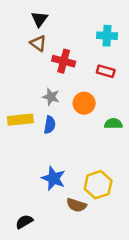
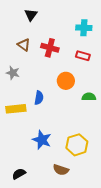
brown triangle: (38, 43) -> (24, 45), moved
gray star: (51, 97) -> (13, 73), moved
yellow rectangle: (20, 120) -> (16, 109), moved
brown semicircle: (76, 205) -> (61, 170), moved

